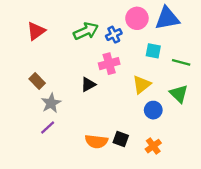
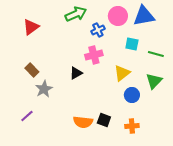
green arrow: (86, 31) -> (76, 14), moved
green triangle: (179, 94) -> (154, 81), turned 30
purple line: (48, 127) -> (27, 116), moved
orange cross: (153, 146) -> (132, 126), turned 32

